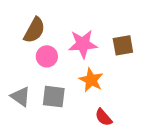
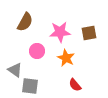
pink circle: (47, 56) -> (37, 51), moved
gray square: (54, 97) -> (30, 86), moved

